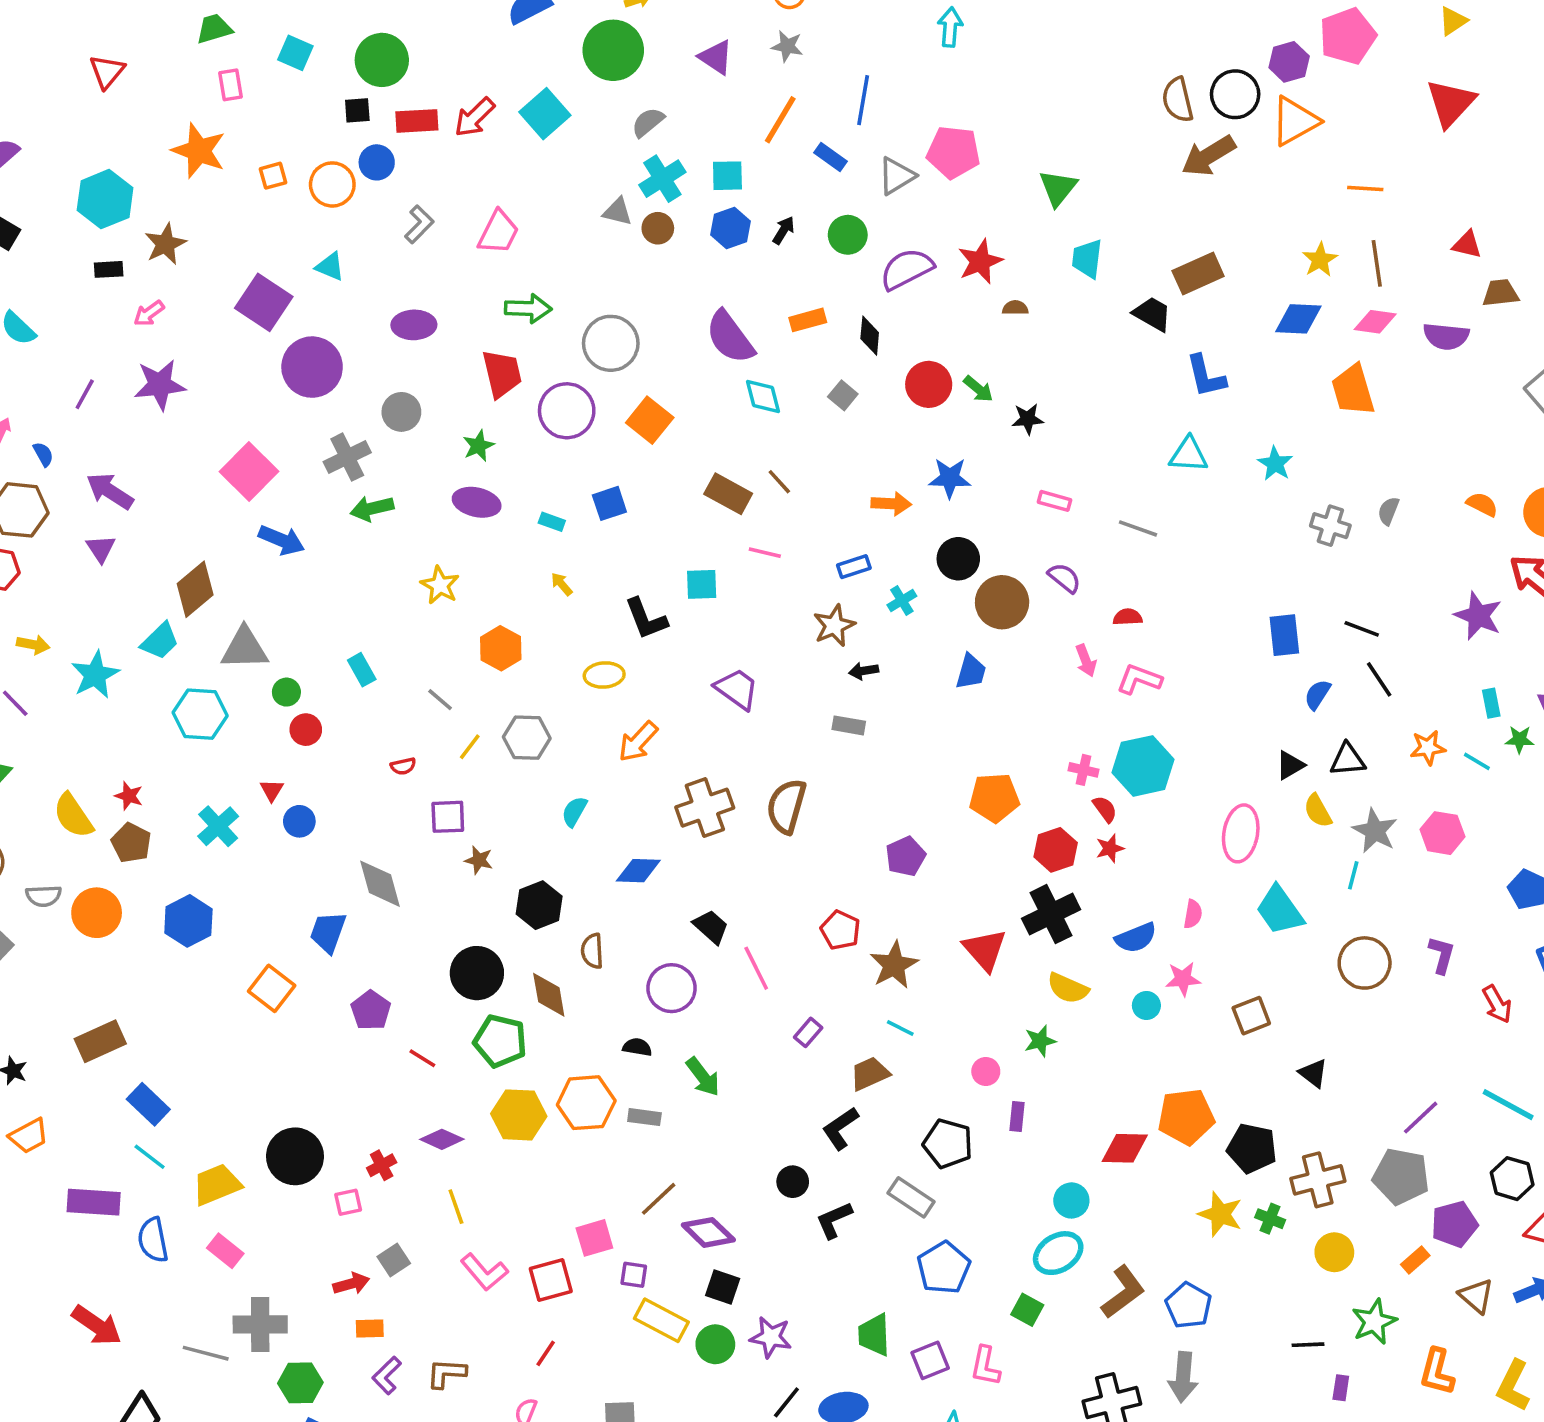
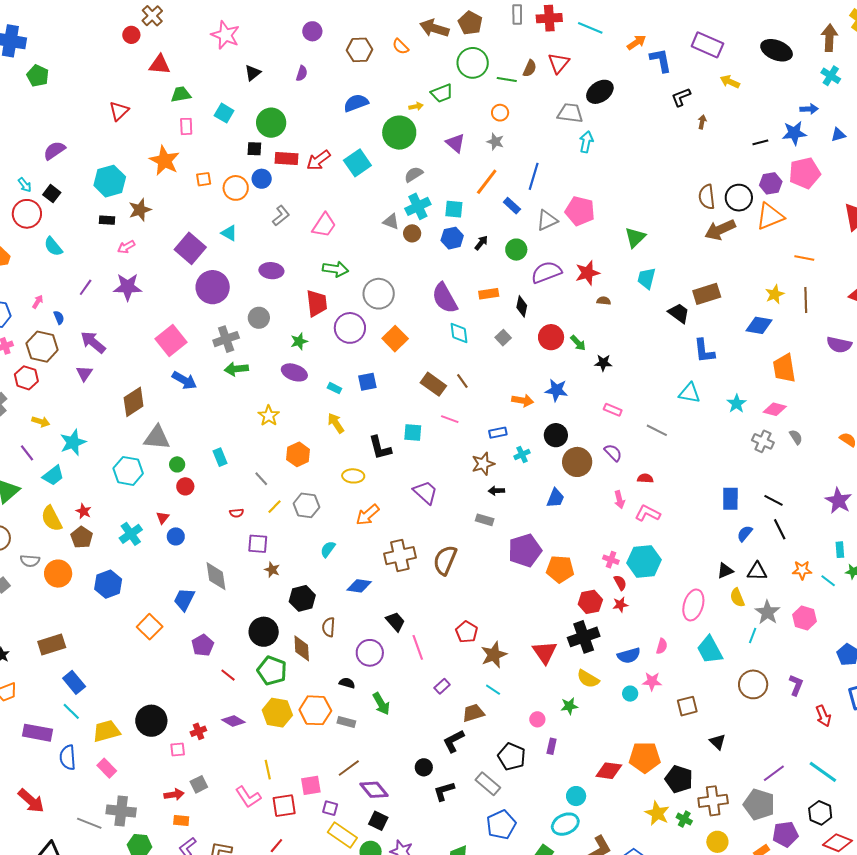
pink diamond: (1375, 322) -> (775, 409), moved
gray semicircle: (1388, 511) -> (796, 437), turned 119
yellow arrow: (562, 584) -> (336, 423), size x1.5
cyan trapezoid: (160, 641) -> (53, 476), moved
purple pentagon: (906, 856) -> (525, 550), moved, size x1.5
yellow line: (456, 1207) -> (268, 770), moved

